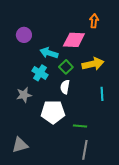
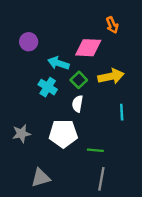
orange arrow: (94, 21) -> (112, 25), turned 152
gray star: (24, 95) -> (21, 134), moved
gray triangle: (20, 145) -> (41, 178), moved

